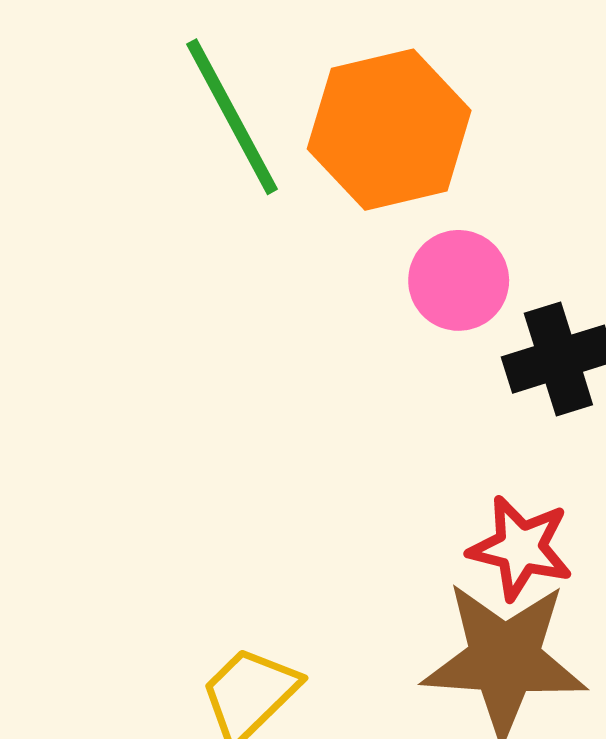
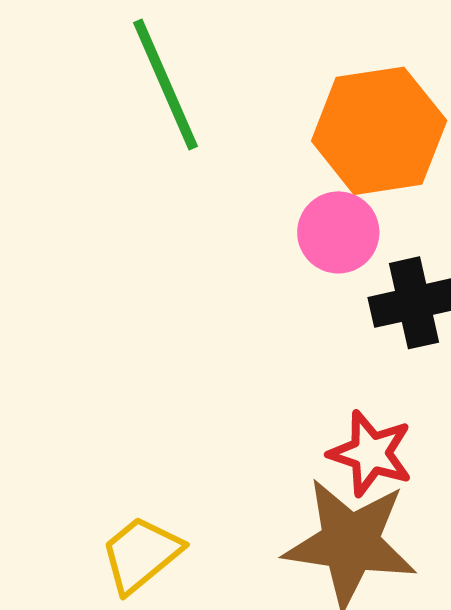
orange hexagon: (389, 130) -> (379, 131), moved

